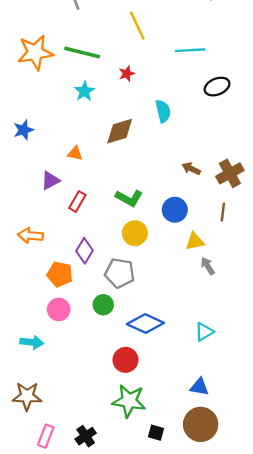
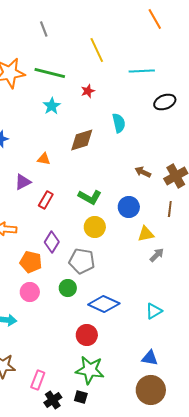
gray arrow: (208, 266) -> (157, 255), turned 77
black square: (156, 433) -> (81, 397), moved
pink rectangle: (46, 436) -> (38, 380), moved

